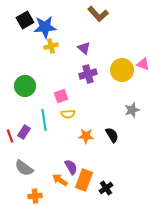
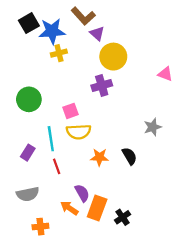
brown L-shape: (98, 14) -> (83, 16), moved
purple triangle: (84, 48) -> (97, 33), moved
yellow circle: (122, 70) -> (113, 57), moved
yellow semicircle: (68, 114) -> (79, 132), size x1.5
red line: (10, 136) -> (57, 166), moved
gray semicircle: (24, 168) -> (28, 194), turned -48

